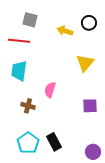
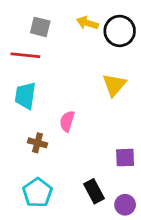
black circle: (89, 23) -> (120, 31), size x1.5
yellow arrow: (65, 31) -> (87, 23), moved
purple square: (90, 106) -> (125, 158), moved
black rectangle: (54, 142) -> (94, 191), moved

